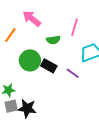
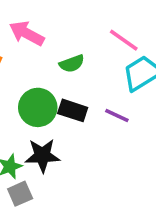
pink line: (75, 27) -> (124, 40), moved, turned -60
black star: (27, 108) -> (42, 155), moved

